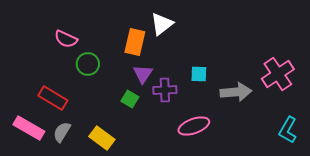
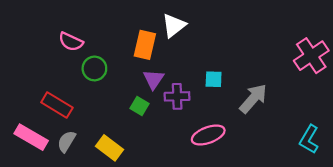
pink cross: (278, 74) -> (311, 56), moved
gray arrow: (236, 92) -> (253, 99), turned -44

